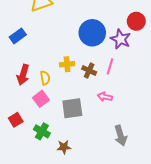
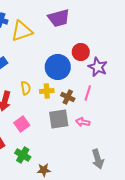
red circle: (136, 21) -> (81, 52), moved
blue circle: (92, 33) -> (58, 67), moved
yellow semicircle: (45, 78) -> (26, 88), moved
gray square: (72, 108) -> (59, 119), moved

